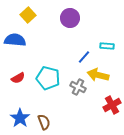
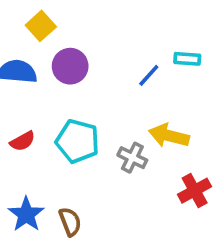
purple circle: (70, 18) -> (70, 66), moved
cyan rectangle: (107, 46) -> (187, 59), moved
blue line: (84, 57) -> (149, 75), moved

